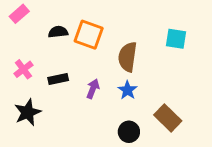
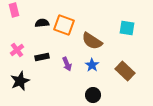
pink rectangle: (19, 14) -> (14, 10), turned -64
brown semicircle: (128, 57) -> (92, 41), turned -65
purple arrow: (93, 89) -> (67, 64), turned 136
brown rectangle: (168, 118) -> (125, 71), moved

